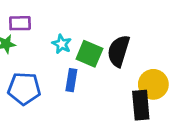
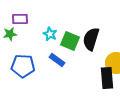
blue rectangle: (71, 80) -> (57, 60), turned -63

